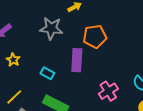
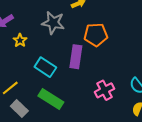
yellow star: (13, 60) -> (20, 40), moved
cyan rectangle: (47, 73) -> (45, 67), size x1.5

